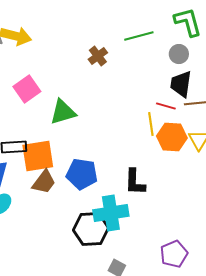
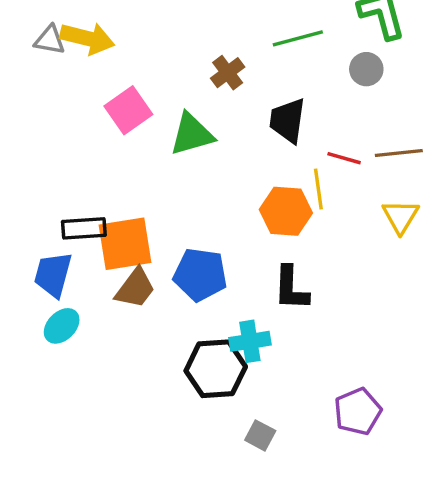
black trapezoid: (181, 84) -> (288, 120), moved
pink square: (27, 89) -> (128, 110), moved
green triangle: (63, 112) -> (192, 134), moved
orange hexagon: (172, 137) -> (286, 211), moved
cyan cross: (111, 213) -> (250, 341), size x0.7

